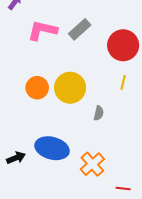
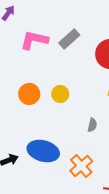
yellow circle: (70, 88) -> (60, 94), size x0.6
gray semicircle: (99, 113) -> (92, 125), moved

